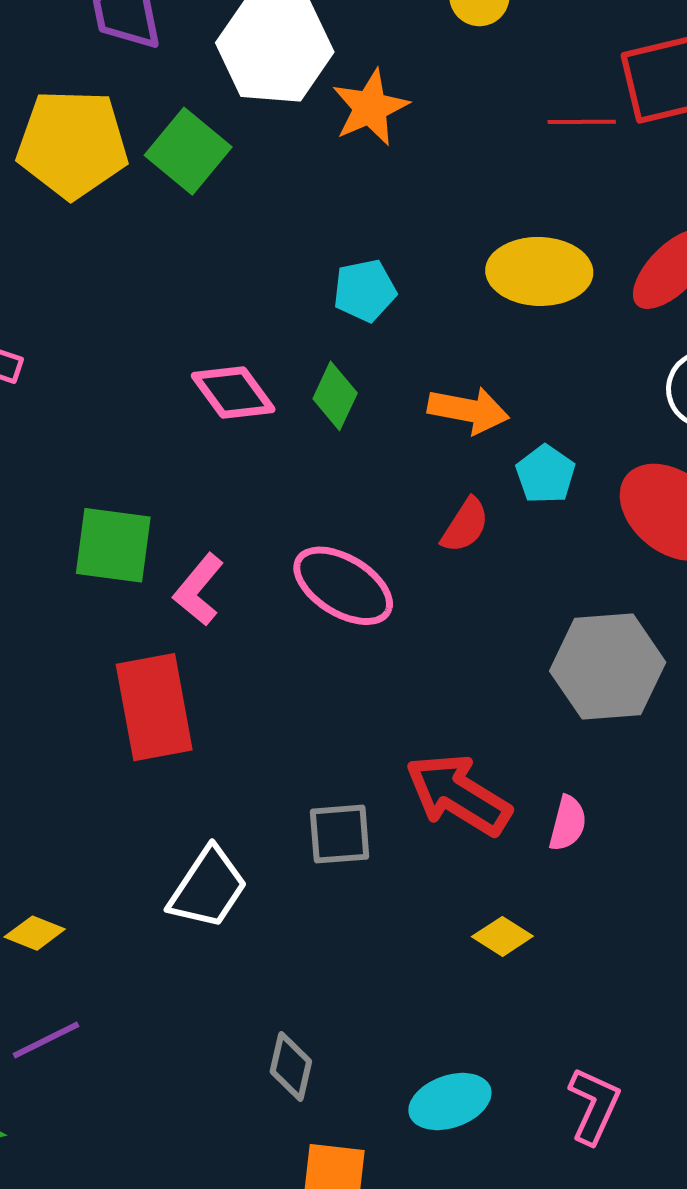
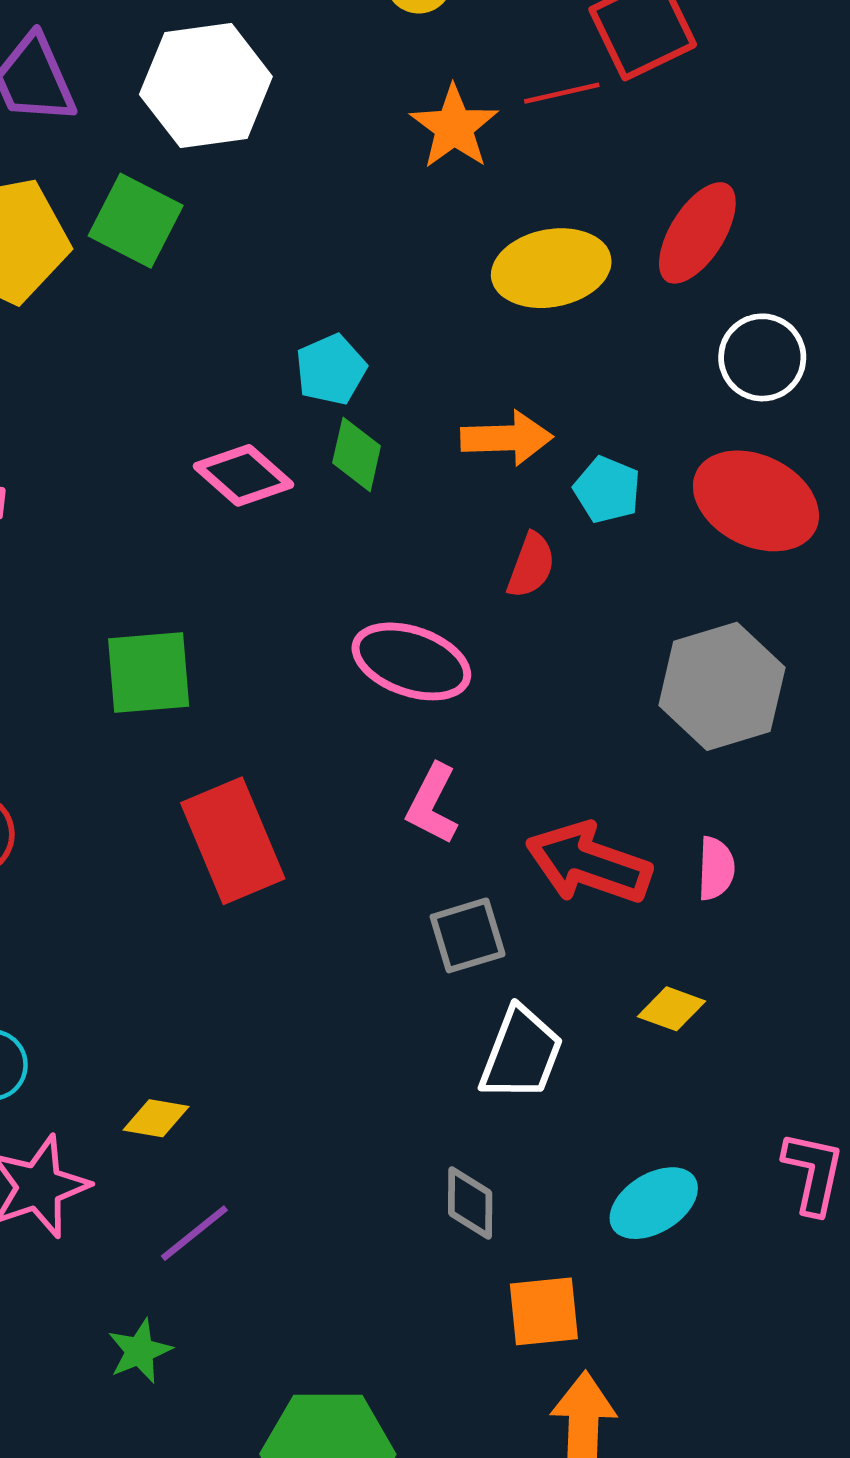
orange star: (370, 108) -> (454, 127), moved
cyan pentagon: (365, 291) -> (331, 369), moved
pink L-shape: (199, 590) -> (432, 804), moved
white trapezoid: (208, 888) -> (521, 1054), moved

